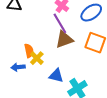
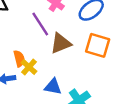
purple line: (60, 23) -> (40, 24), moved

